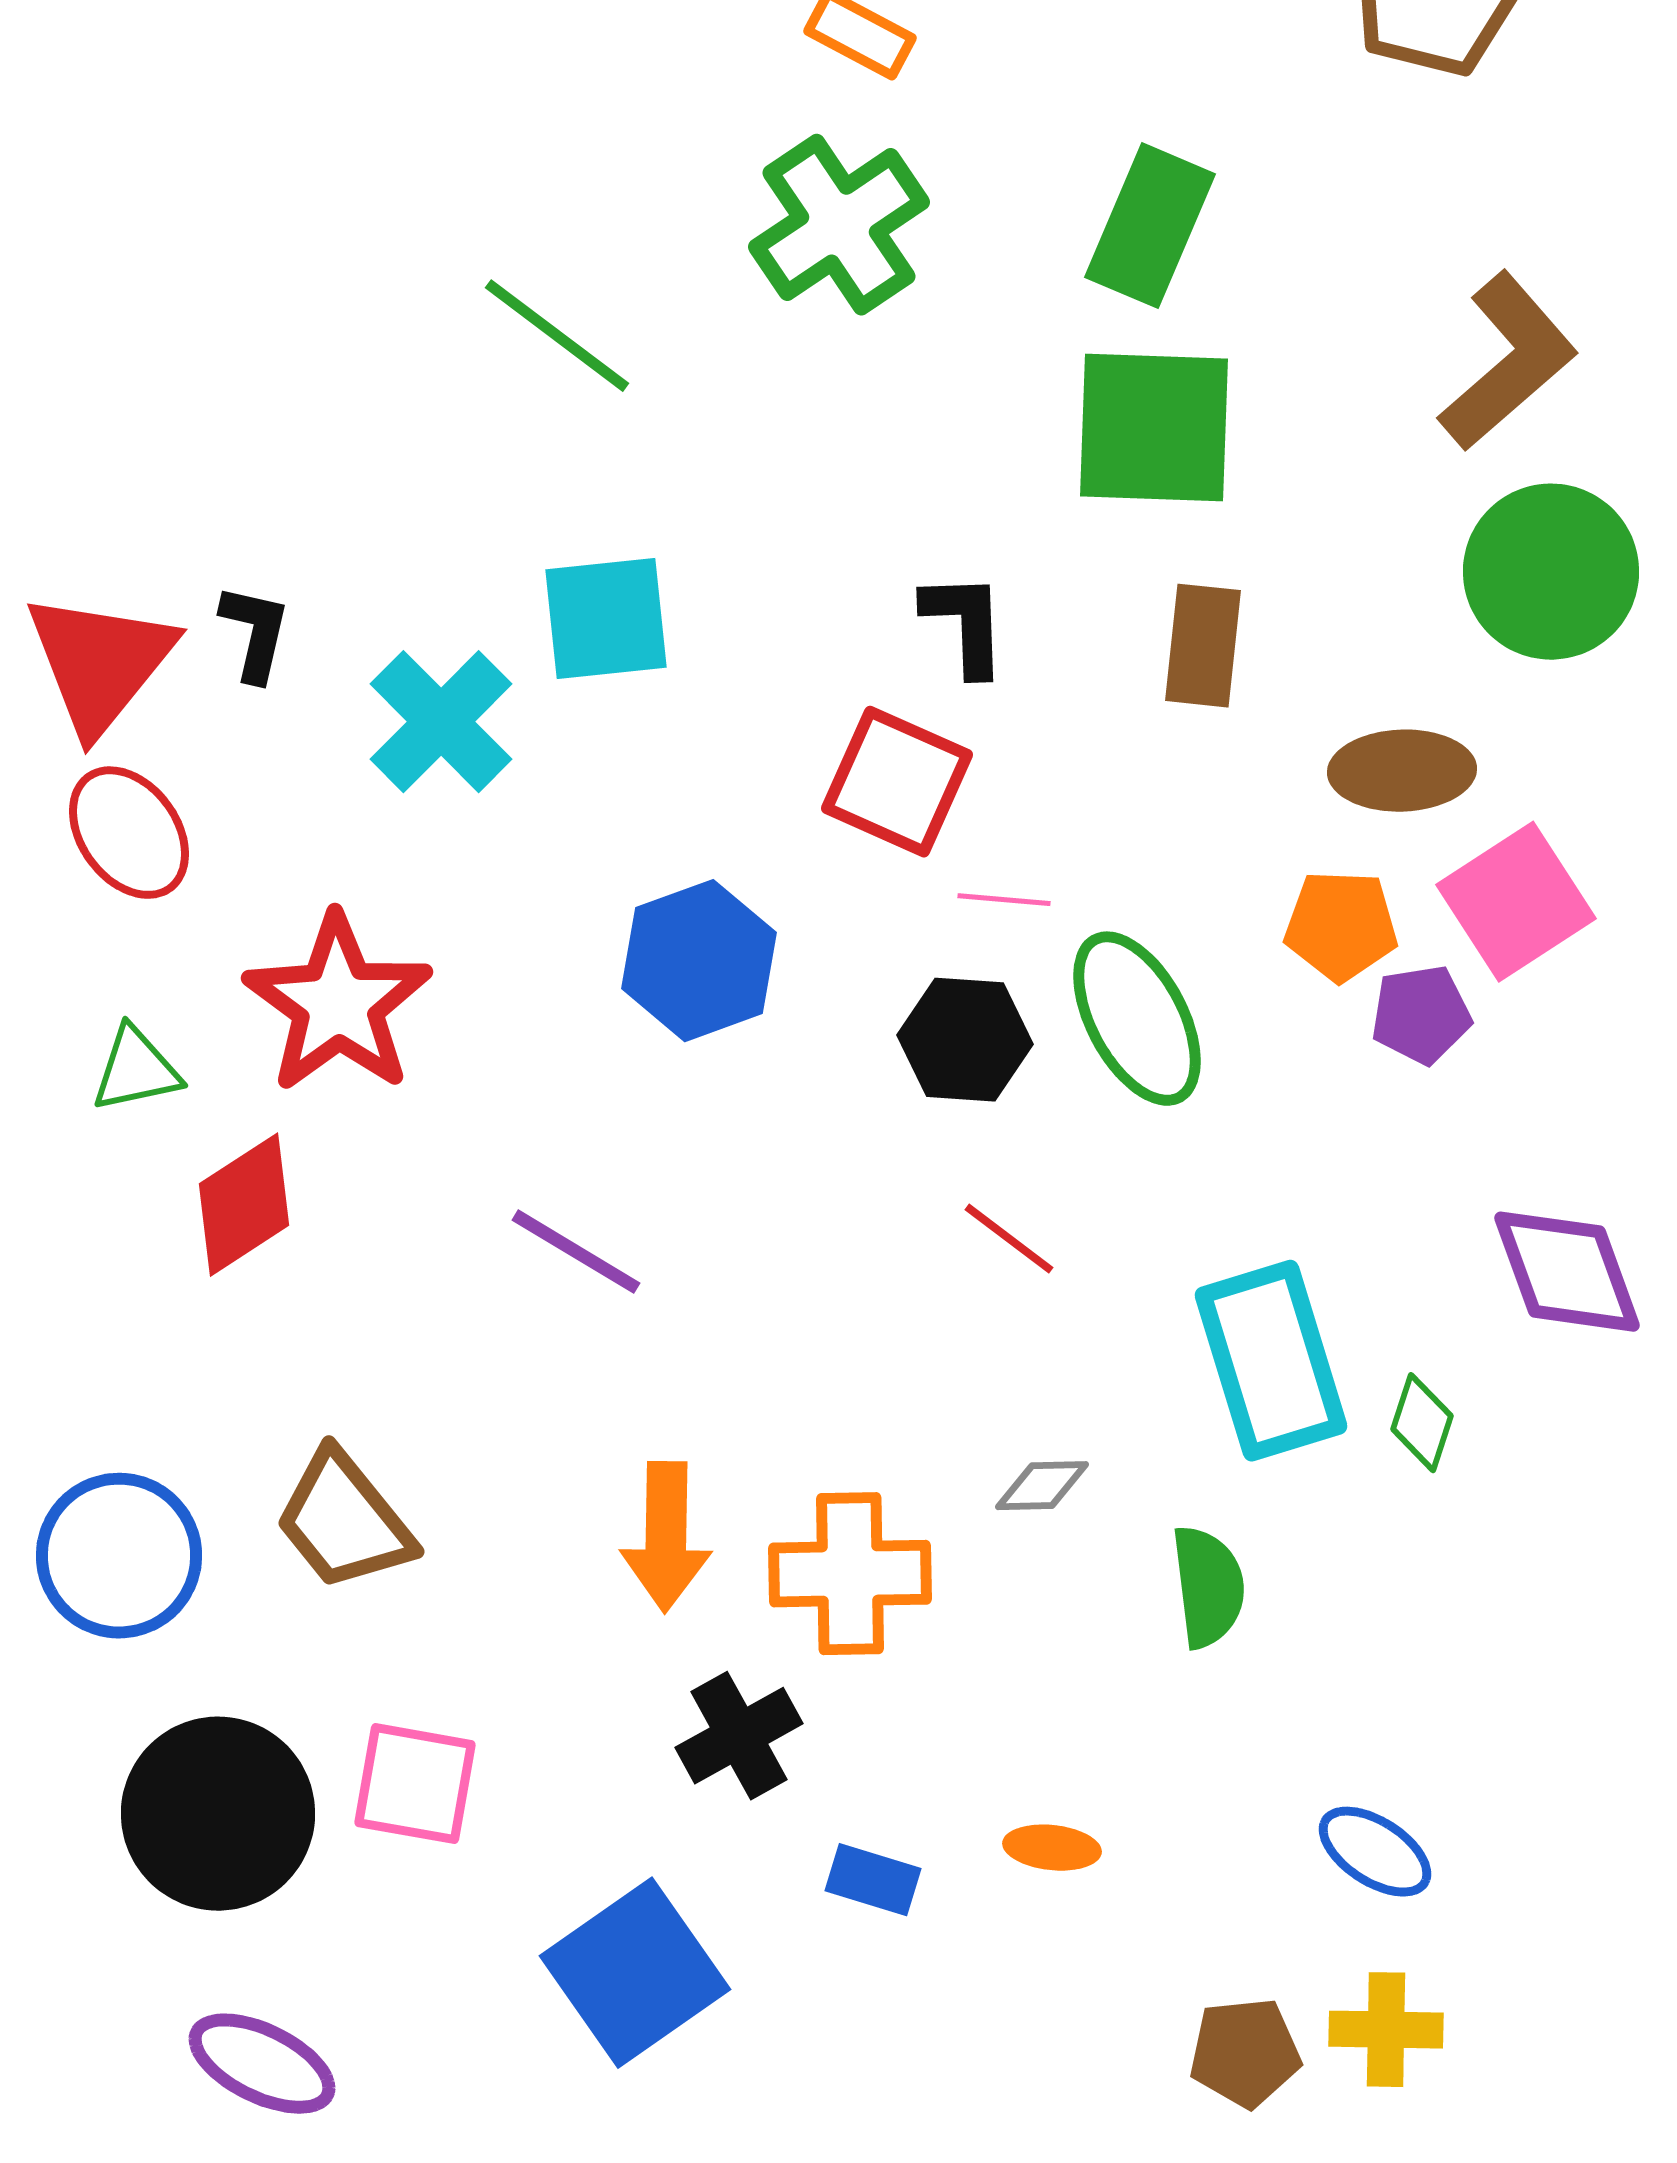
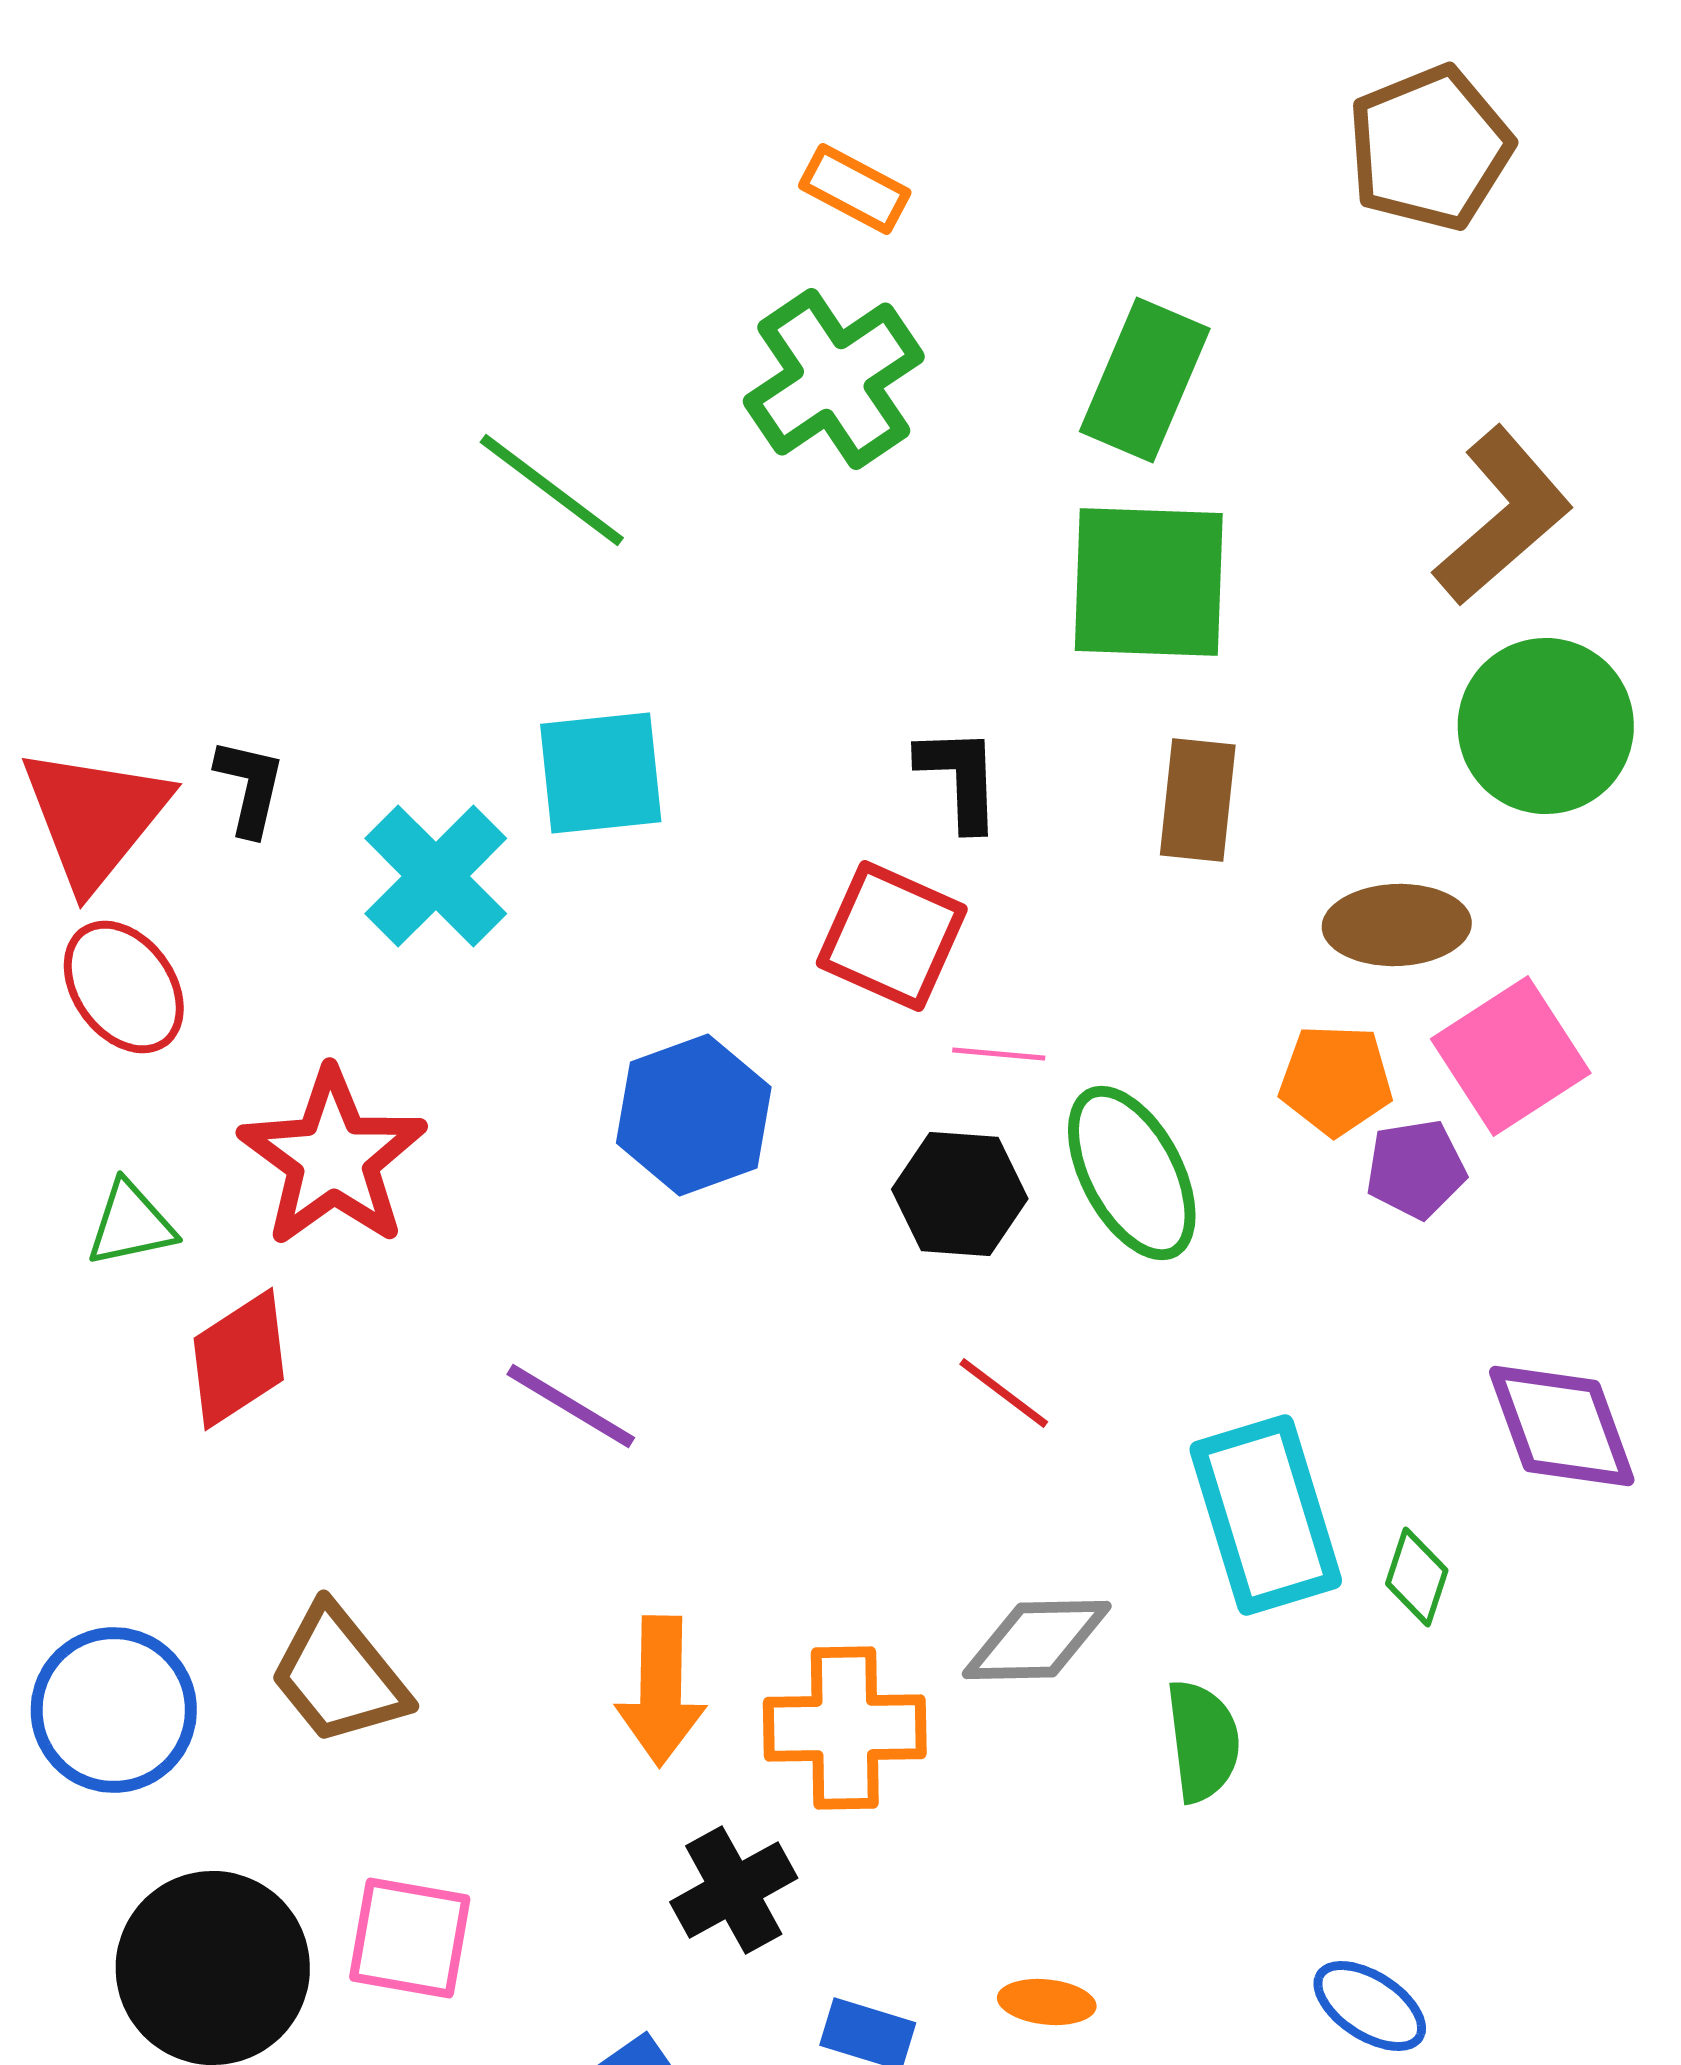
gray diamond: (1042, 1486) -> (1037, 1640), size x1.6

